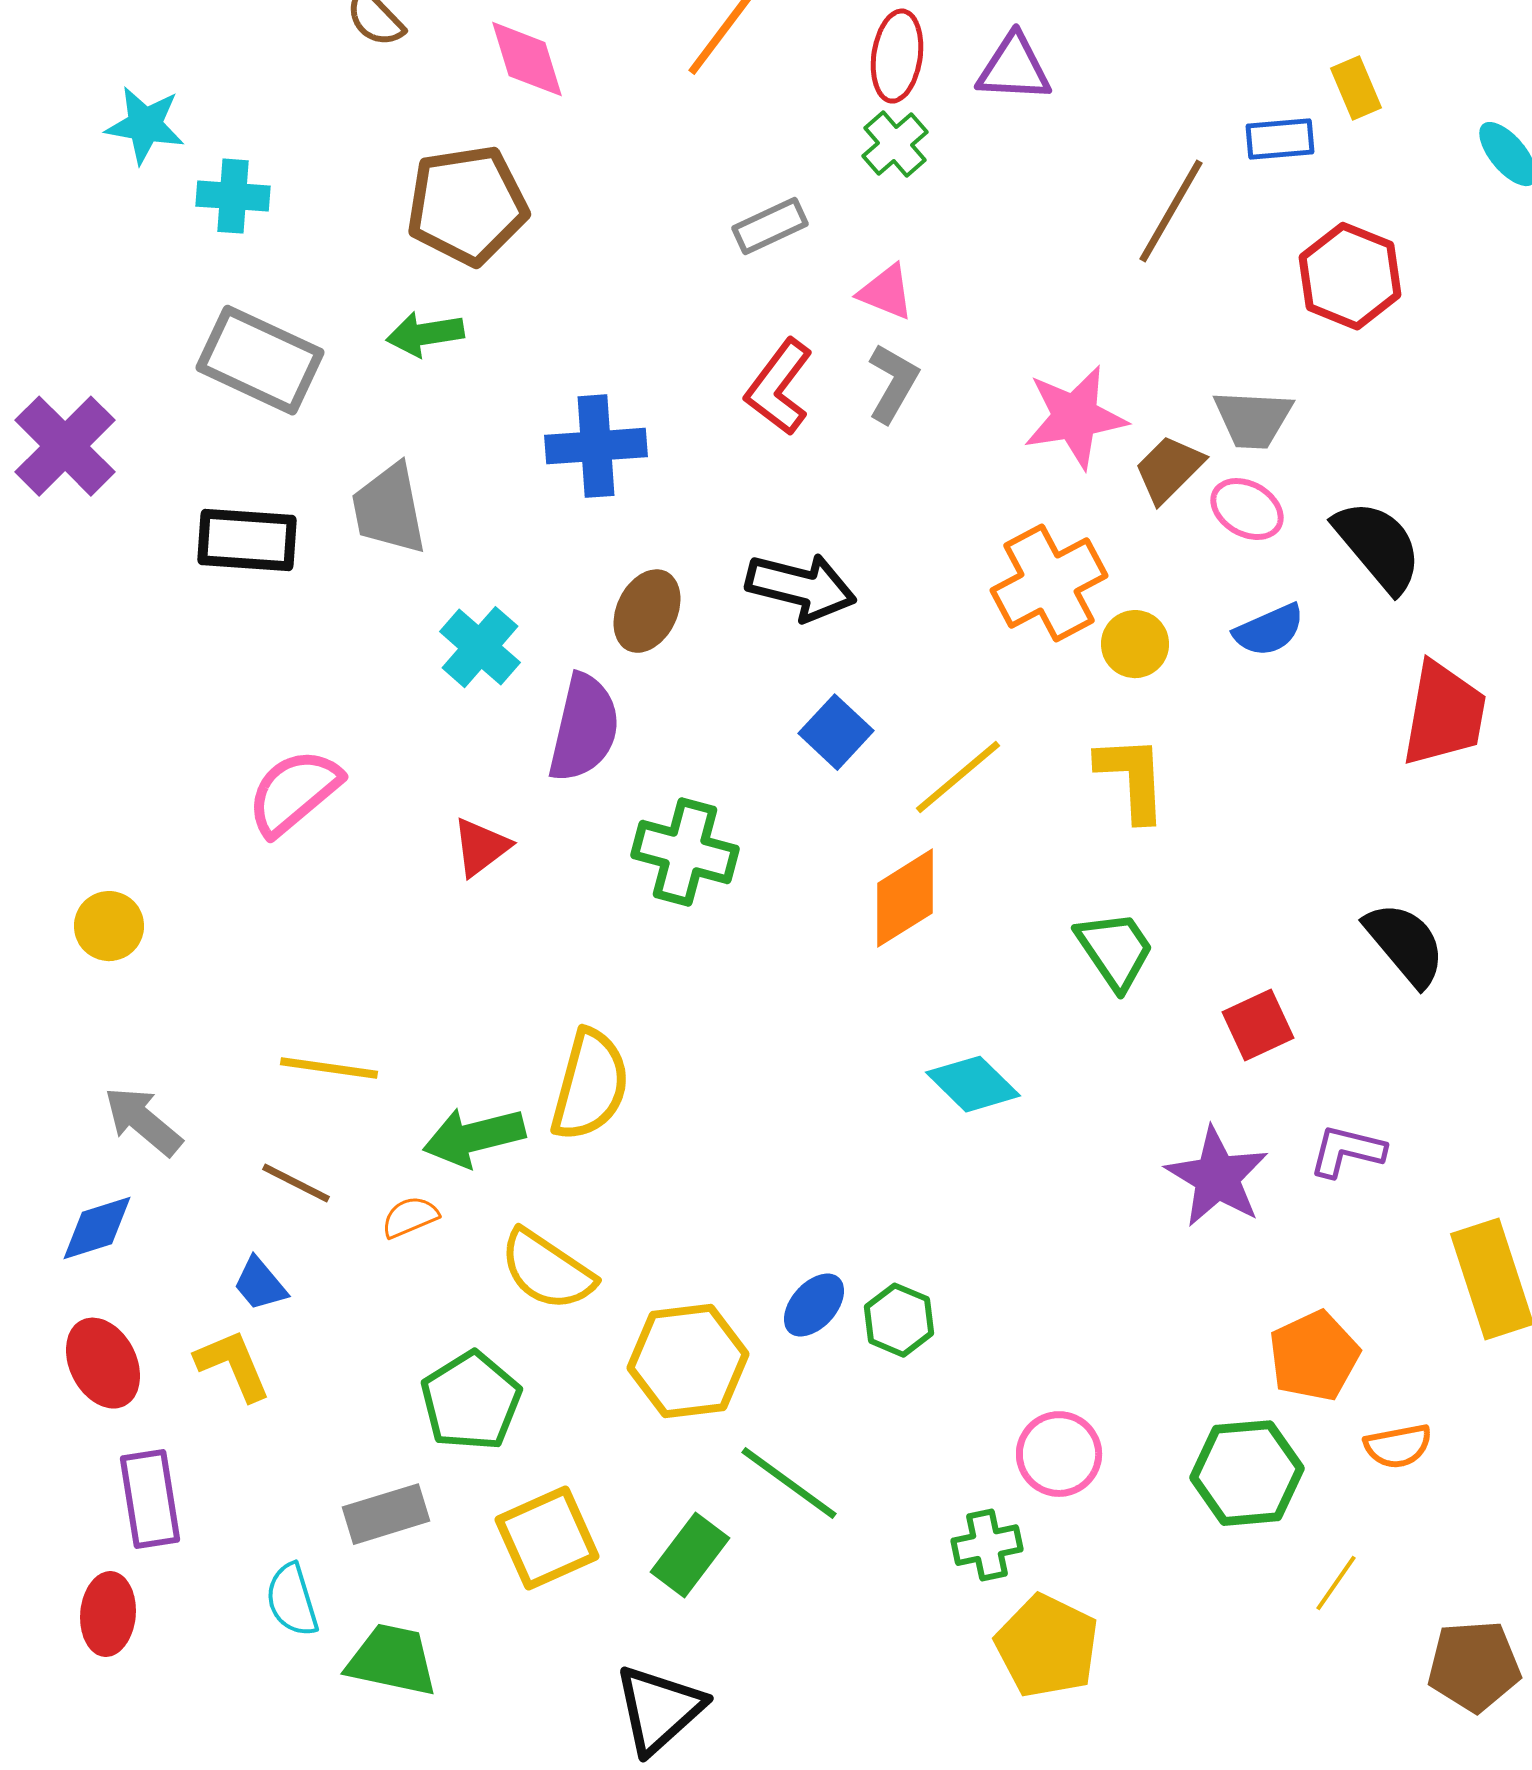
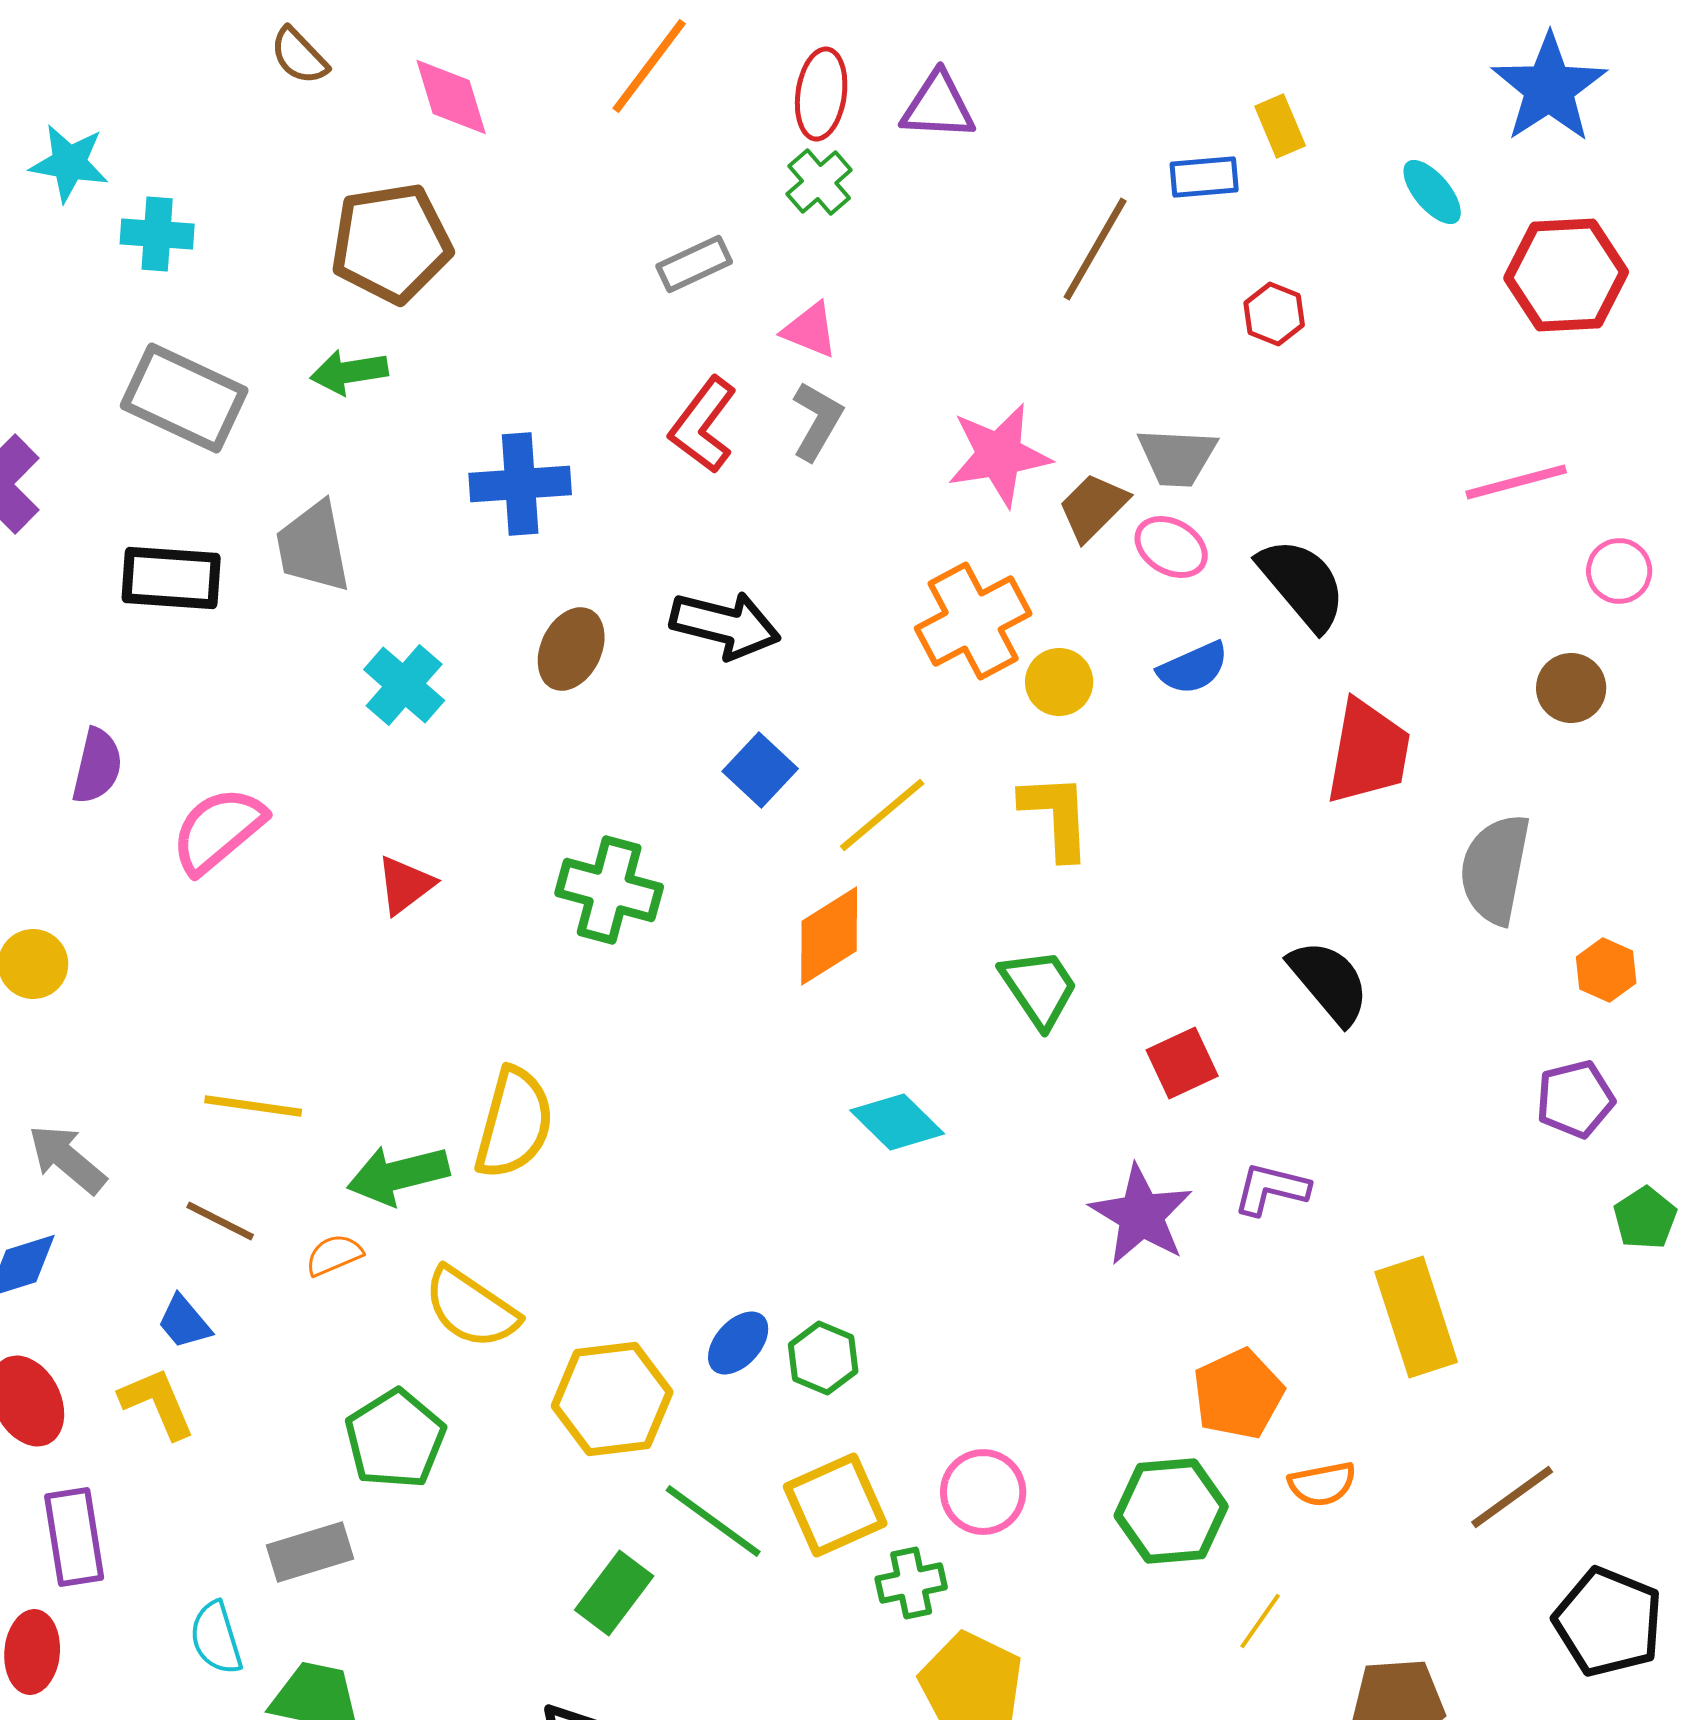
red hexagon: (1350, 276) -> (1274, 314), size x0.6
purple semicircle: (584, 728) -> (97, 766), moved, size x0.7
yellow square: (547, 1538) -> (835, 1505), moved

